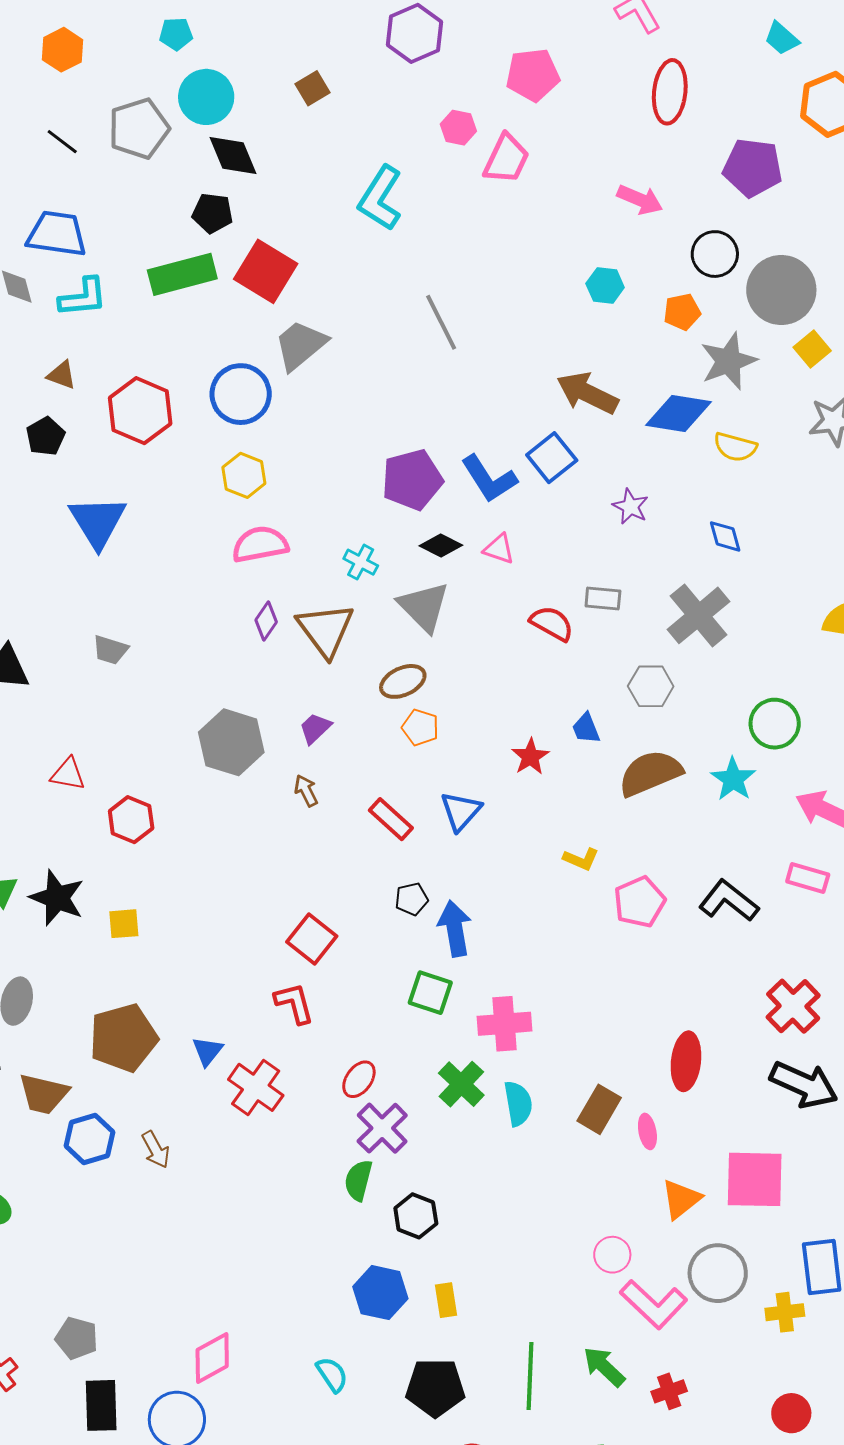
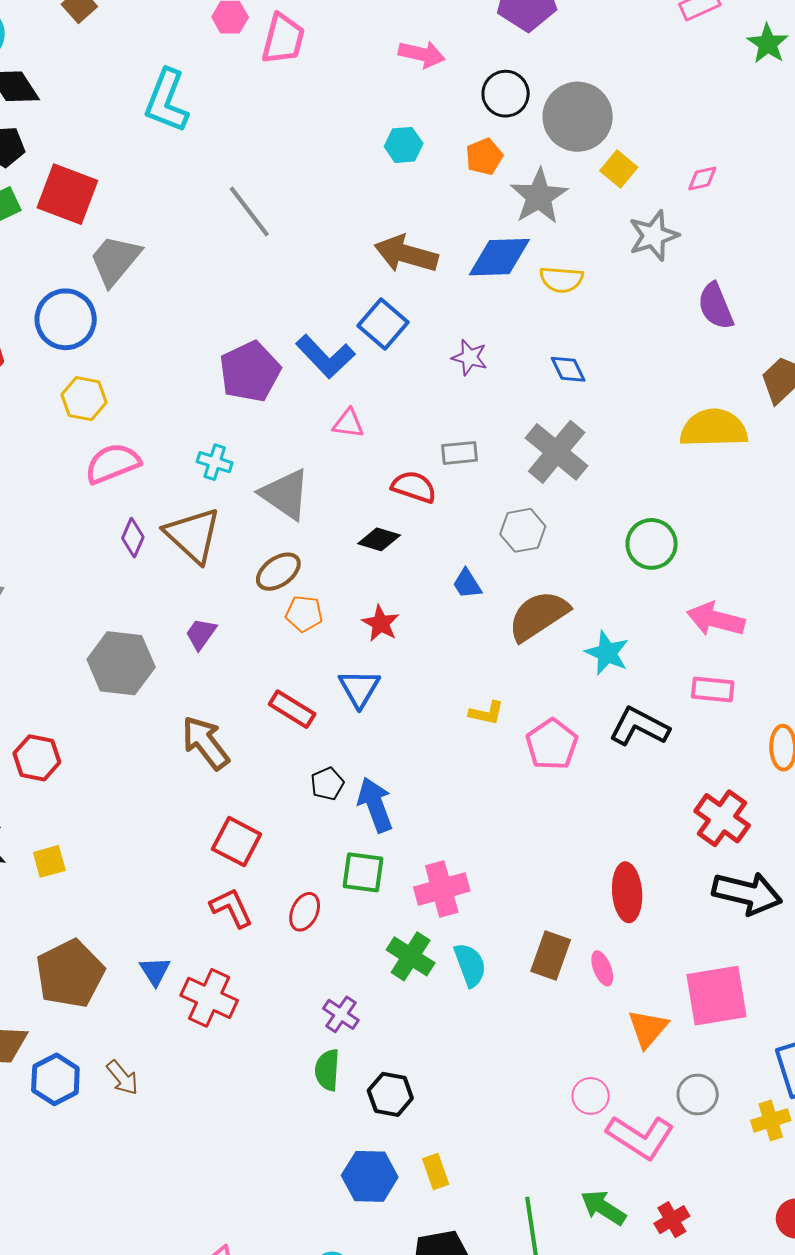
black diamond: (441, 546) -> (379, 539), moved
red star: (530, 757) -> (381, 623), moved
cyan star: (733, 779) -> (607, 653), moved
brown arrow: (306, 791) -> (205, 743), moved, size x1.8
red ellipse: (359, 1079) -> (305, 912), moved
purple cross: (382, 1128) -> (341, 1014), size x0.7
gray circle: (718, 1273) -> (698, 1095), size x0.7

